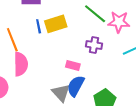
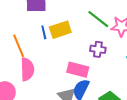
pink rectangle: (73, 66) -> (78, 70), size x1.5

